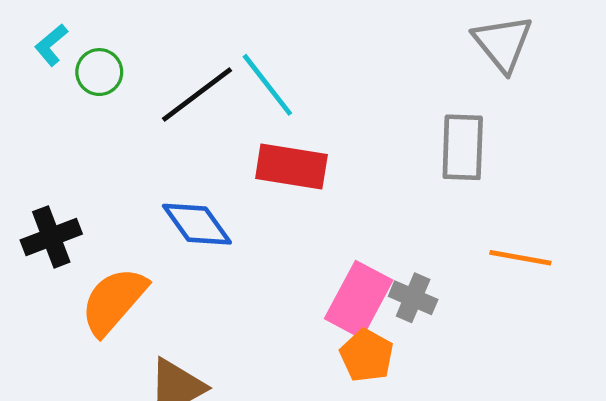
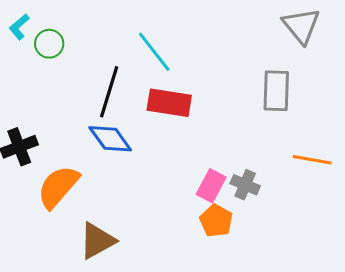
black line: (197, 94) -> (109, 92), moved, turned -36
pink rectangle: (359, 299) -> (211, 186), size x0.7

